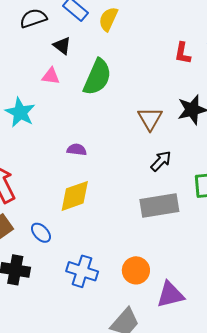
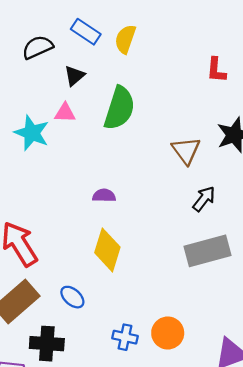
black triangle: (62, 46) -> (75, 76), turned 48
cyan star: (20, 112) -> (32, 133), moved
yellow diamond: (75, 196) -> (107, 250), turned -48
orange circle: (136, 270) -> (168, 333), moved
blue cross: (82, 271) -> (125, 337), size x0.7

